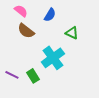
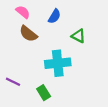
cyan cross: (53, 58) -> (58, 63), turned 30
green rectangle: (33, 76) -> (44, 93), moved

